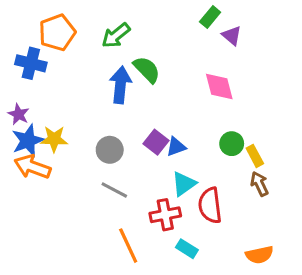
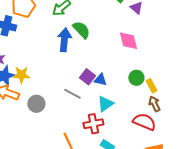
blue triangle: (176, 147) -> (100, 80), turned 32
gray circle: (110, 150) -> (36, 104), moved
gray line: (114, 190) -> (72, 94), moved
red semicircle: (210, 205) -> (144, 122), moved, turned 120

